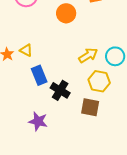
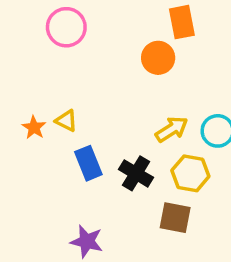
orange circle: (66, 13) -> (158, 58), moved
black cross: (60, 90) -> (136, 173), moved

